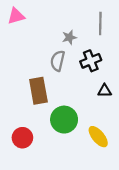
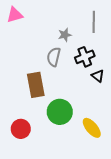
black triangle: (105, 91) -> (98, 76), moved, turned 40

